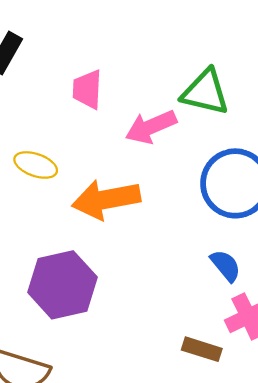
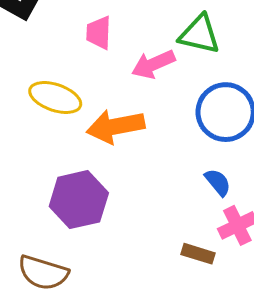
yellow ellipse: (36, 165) -> (55, 98), size x1.4

